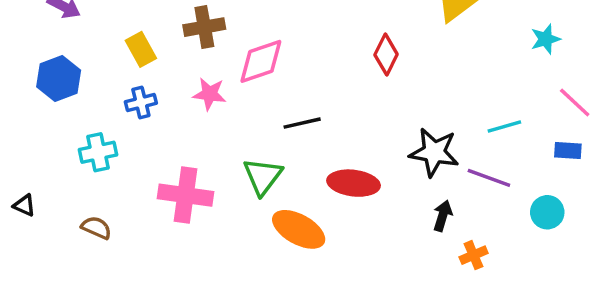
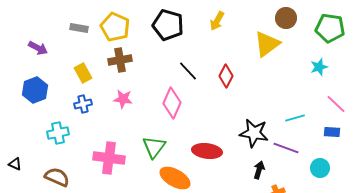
pink diamond: (261, 61) -> (172, 103), moved, turned -48
black line: (302, 123) -> (188, 71), moved, turned 60
brown semicircle: (96, 228) -> (57, 177), size x1.4

